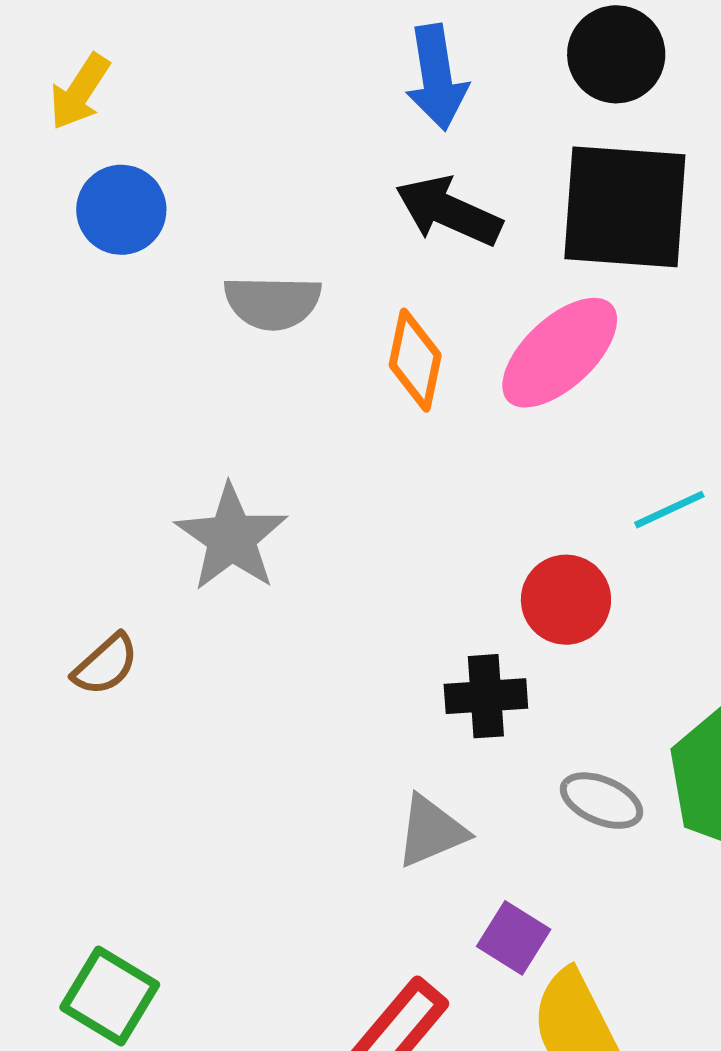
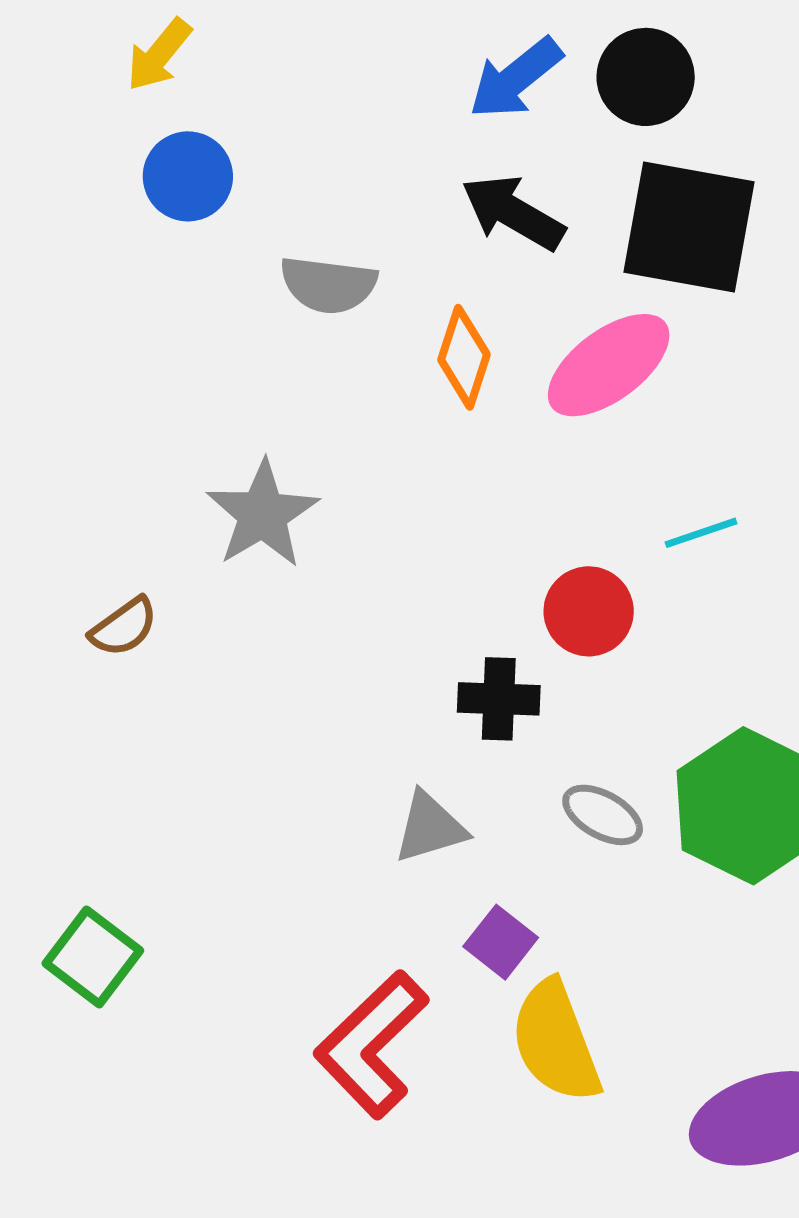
black circle: (616, 54) -> (646, 77), moved
blue arrow: (437, 77) -> (515, 78), turned 54

